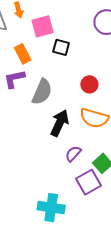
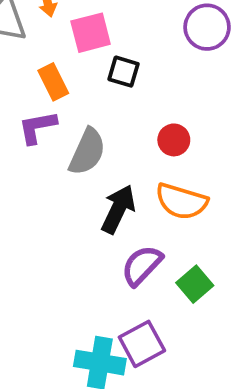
purple semicircle: (73, 154) -> (142, 265), size x1.4
purple square: (89, 182) -> (142, 344), moved

